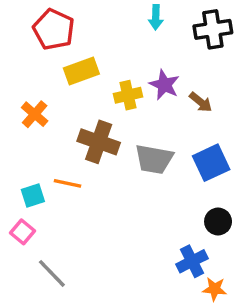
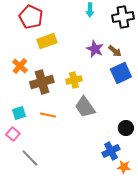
yellow cross: (128, 95) -> (74, 80), moved
brown arrow: (201, 102) -> (115, 51), moved
brown cross: (99, 142) -> (42, 82), moved, turned -35
gray trapezoid: (154, 159) -> (85, 107), moved, turned 45
blue square: (211, 163) -> (121, 73), moved
orange line: (67, 183) -> (48, 115), moved

